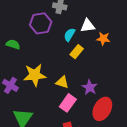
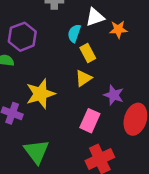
purple hexagon: (41, 23) -> (22, 37), moved
yellow rectangle: (77, 52) -> (88, 53), turned -56
yellow triangle: (62, 82) -> (83, 78), moved, turned -40

